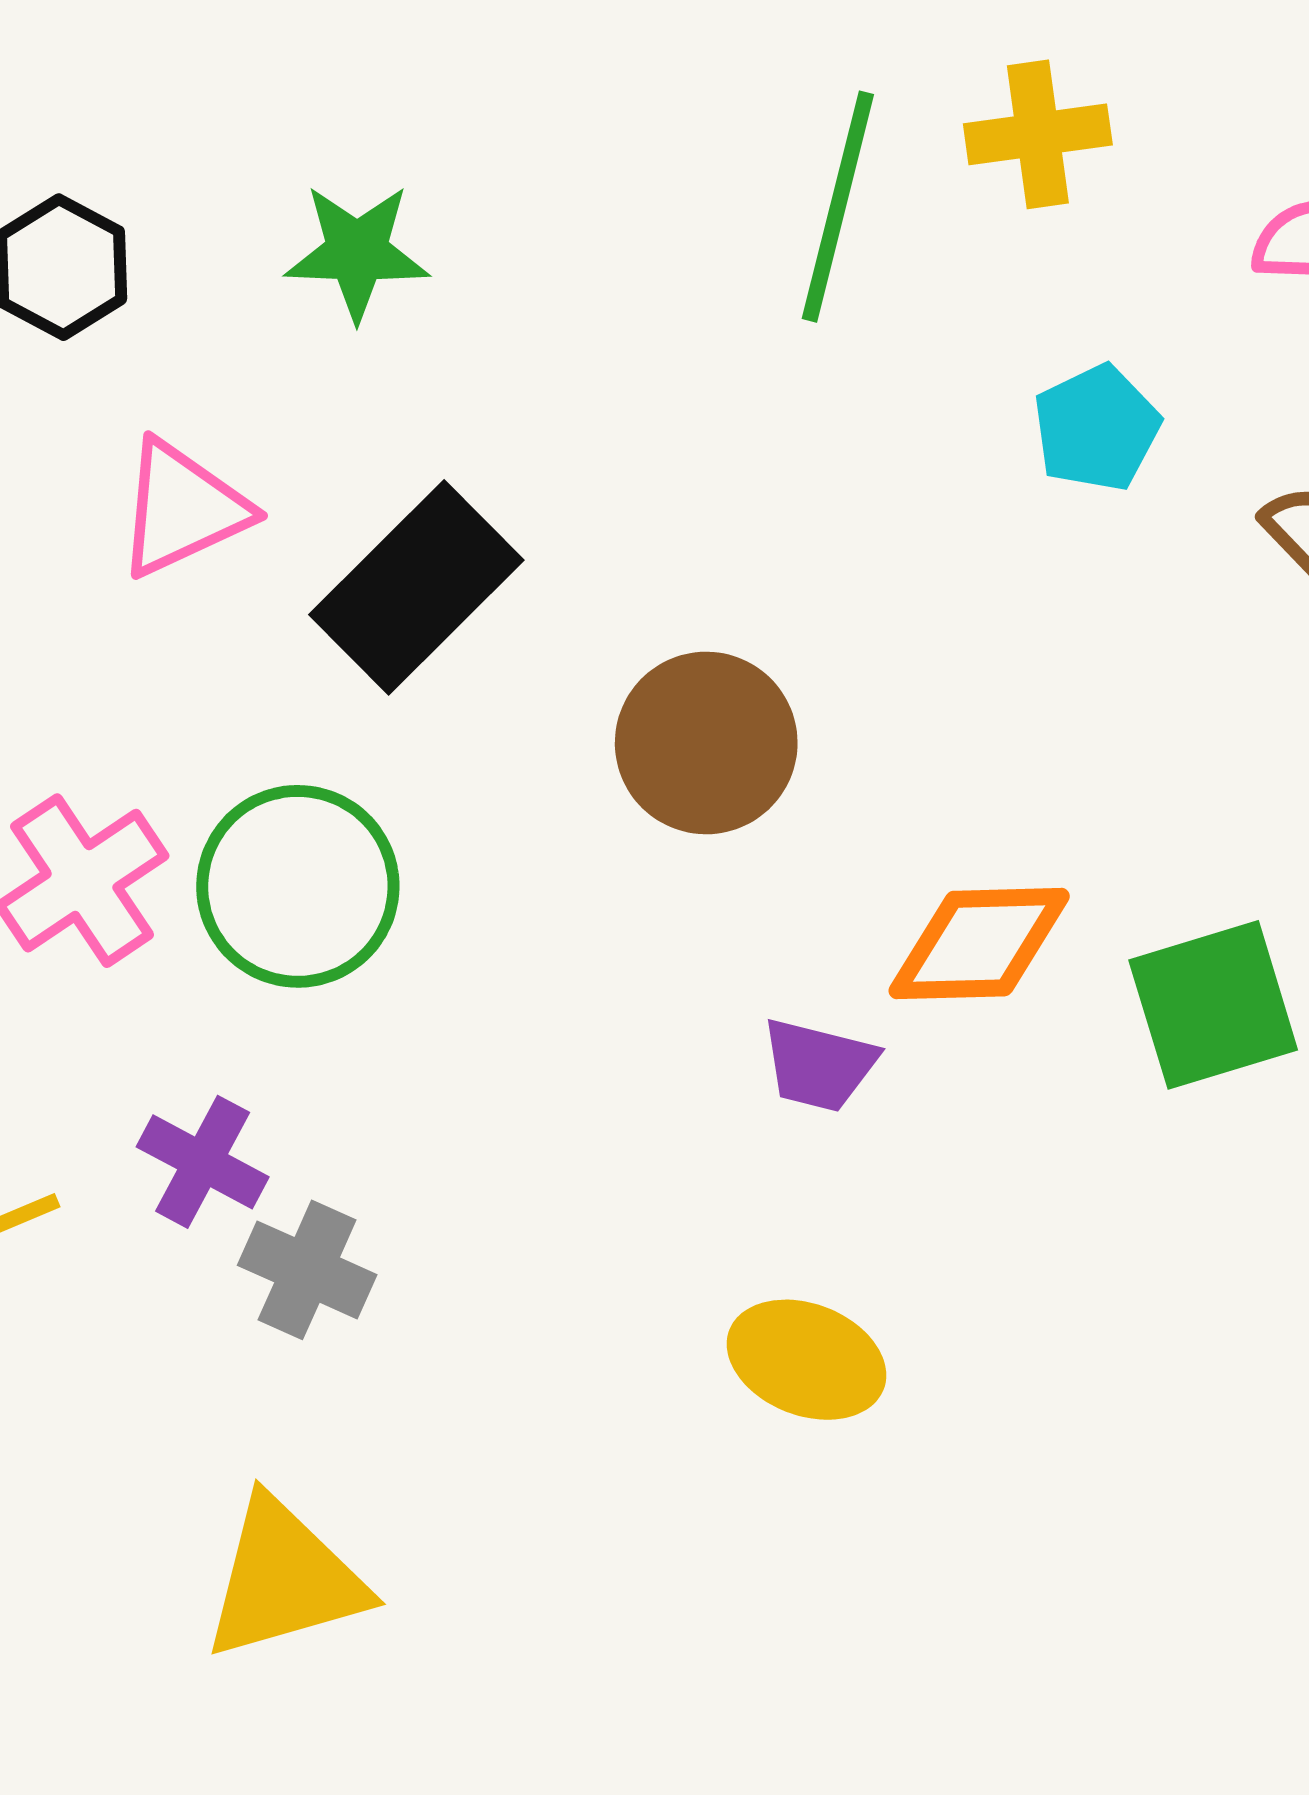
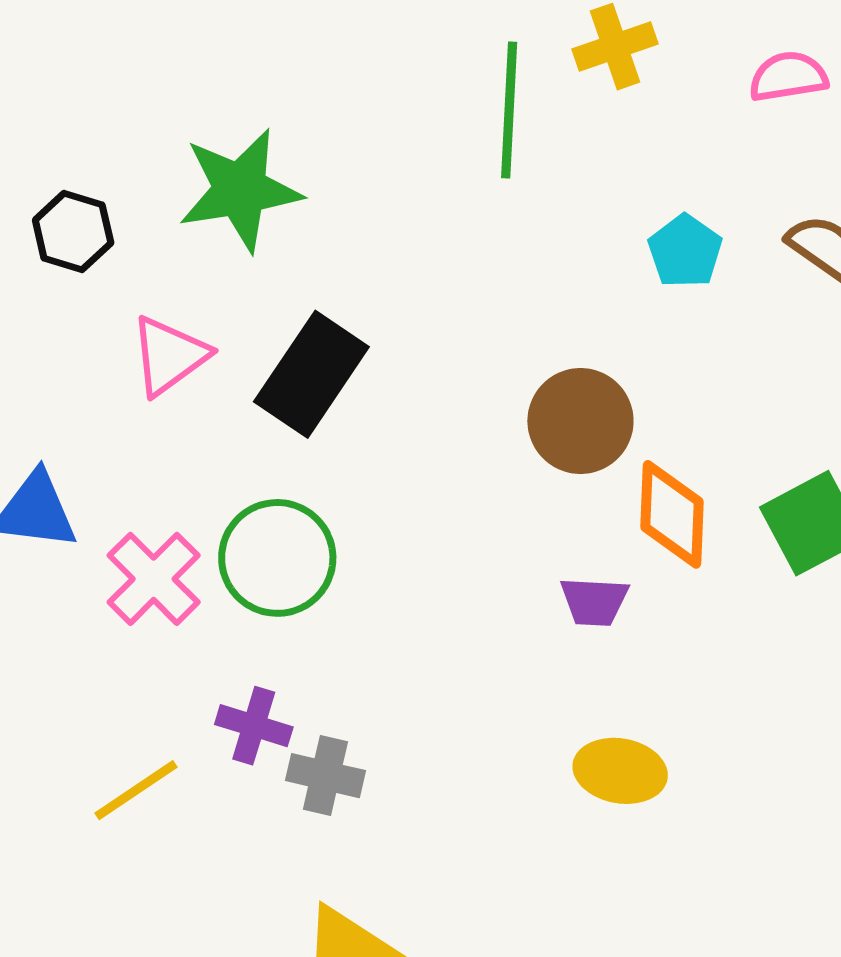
green star: (357, 252) -> (240, 190), size x1.5
cyan pentagon: (1096, 428) -> (685, 251), moved
brown circle: (706, 743) -> (580, 421), moved
orange diamond: (979, 944) -> (672, 514), turned -75

